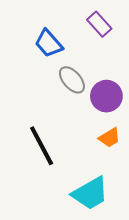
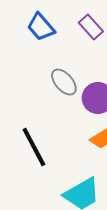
blue trapezoid: (49, 43) -> (41, 27), moved

